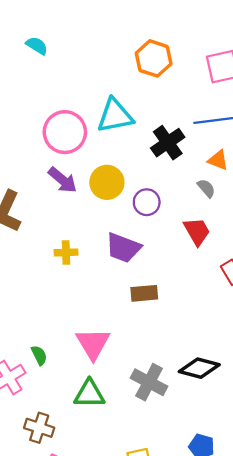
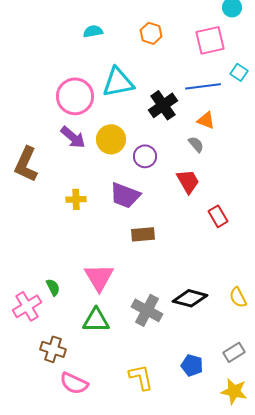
cyan semicircle: (37, 46) -> (93, 31), moved, turned -42
orange hexagon: (154, 58) -> (151, 33), size x0.7

